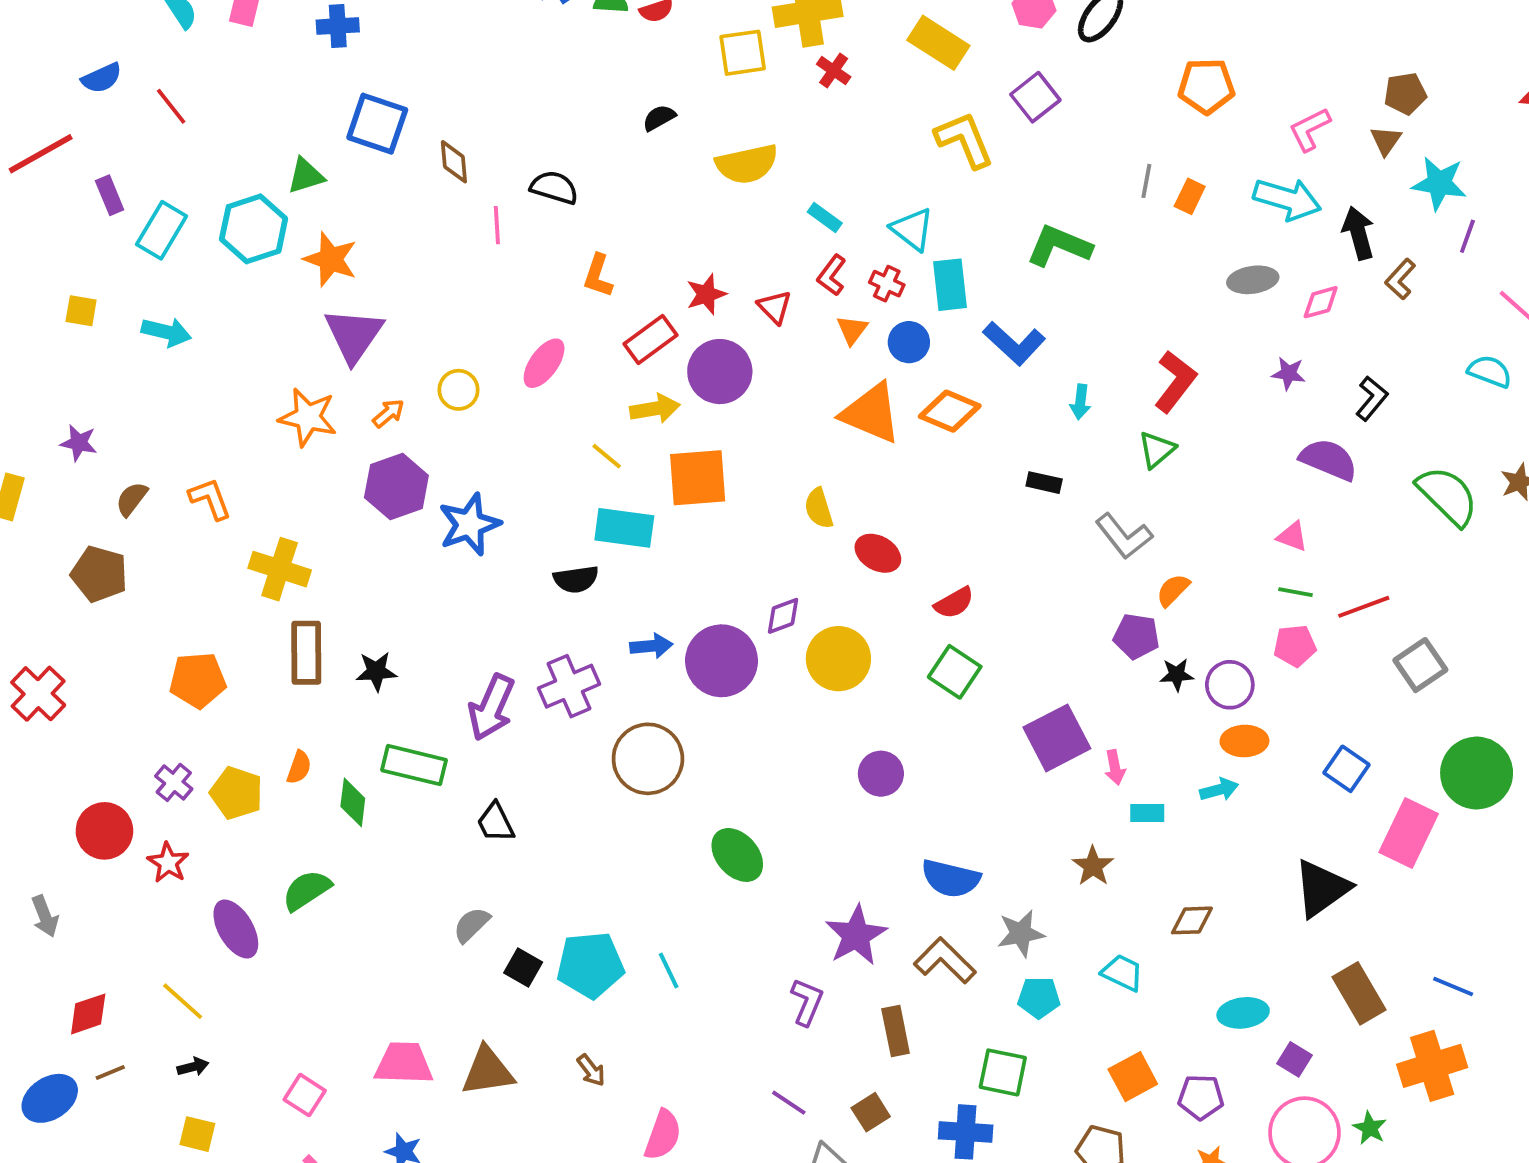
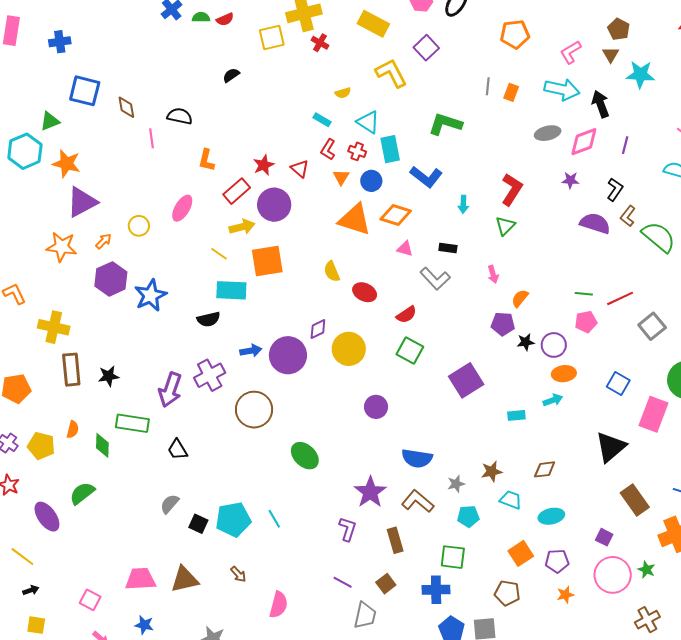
brown pentagon: (1405, 94) -> (619, 29), turned -30
yellow semicircle: (747, 164) -> (343, 93), moved, size x0.5
purple line: (1467, 236) -> (625, 145), moved
brown L-shape: (1400, 279) -> (628, 216), moved
pink diamond: (1321, 302) -> (584, 142), size x1.5
purple triangle: (354, 335) -> (82, 202), turned 32
gray L-shape: (1124, 536) -> (435, 278), moved
pink triangle: (1292, 536) -> (405, 249), moved
pink arrow: (1115, 767) -> (493, 274), moved
brown star: (1093, 866) -> (492, 471), moved, turned 30
gray star: (1021, 933) -> (456, 484), size x0.7
cyan ellipse: (1243, 1013) -> (551, 516), moved

